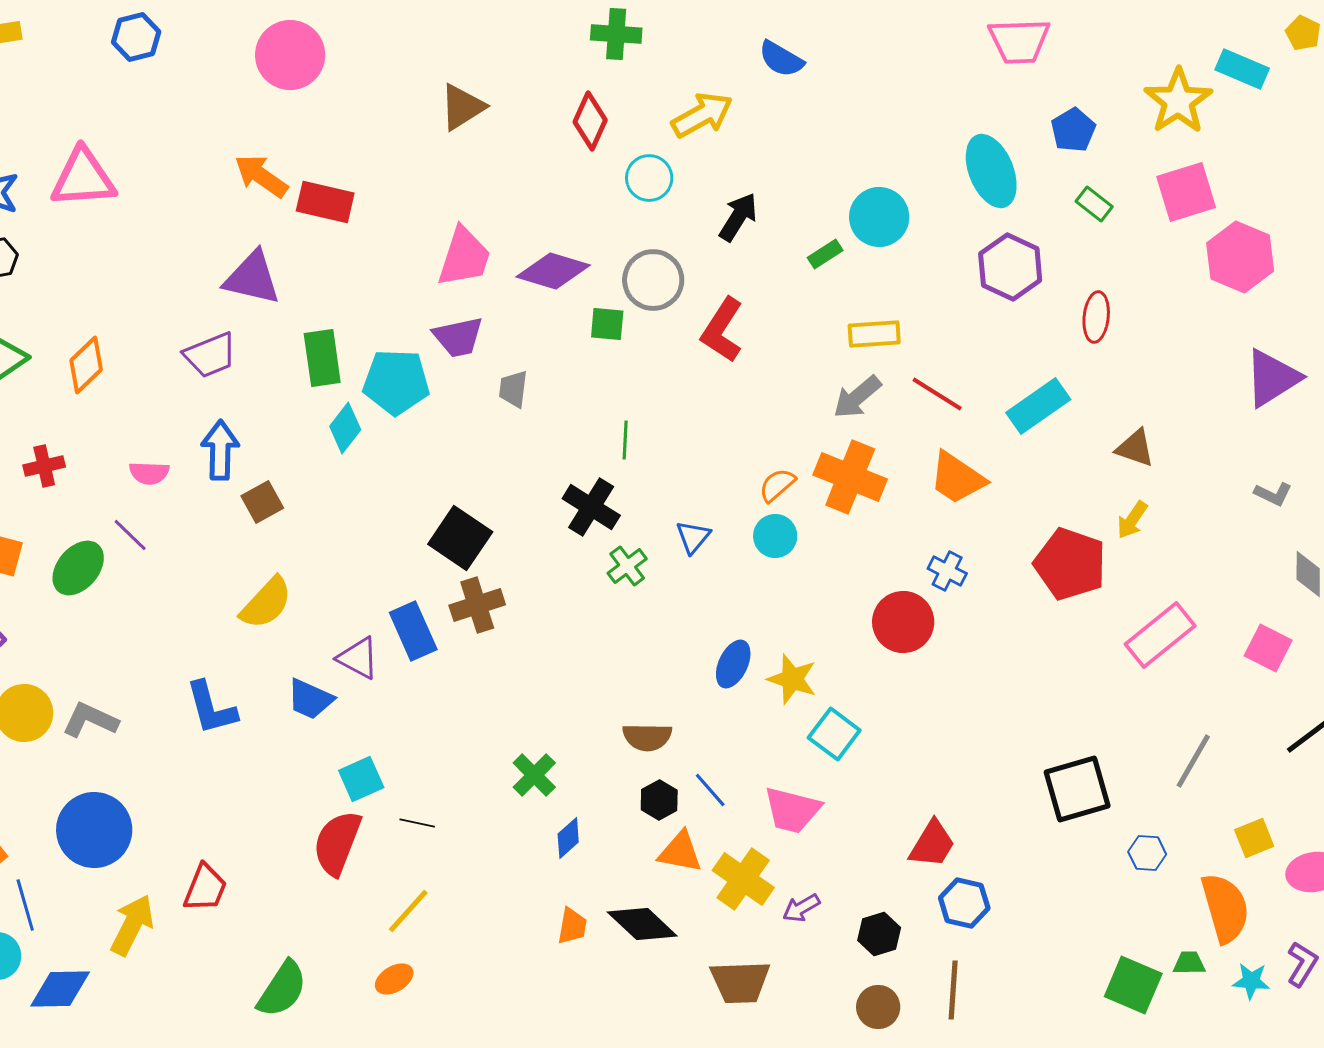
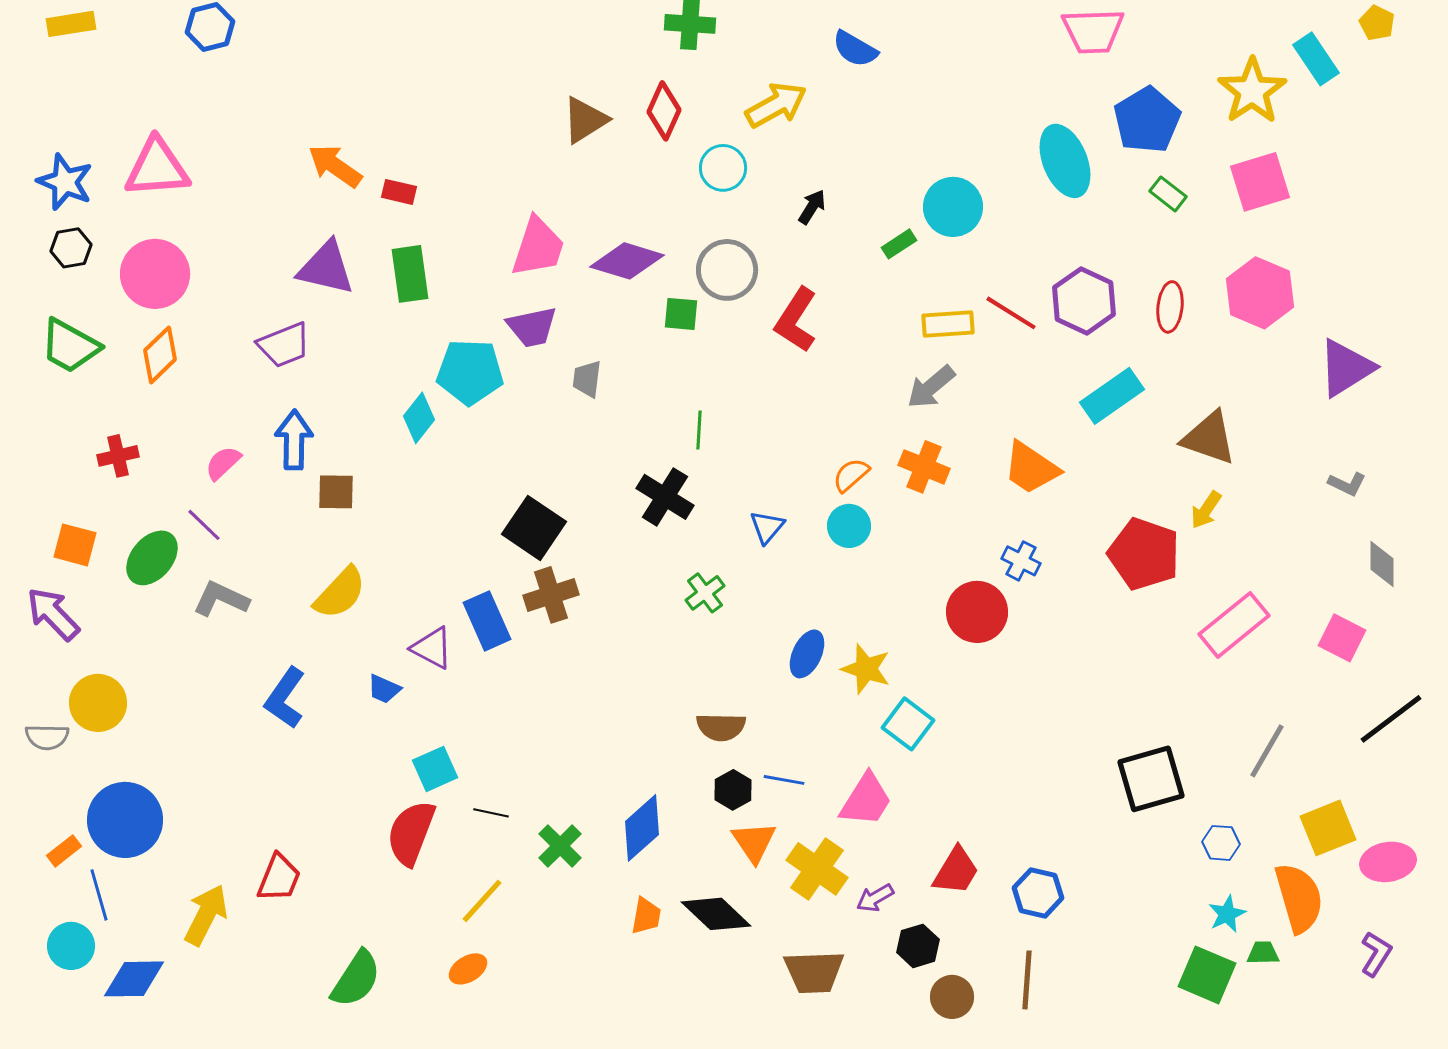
pink circle: (290, 55) -> (155, 274), moved
cyan rectangle: (1242, 69) -> (1316, 59), turned 33
brown triangle: (462, 107) -> (585, 120), moved
blue pentagon: (1073, 130) -> (1147, 120), size x1.5
red rectangle: (325, 202) -> (399, 192), size x0.6
black arrow: (738, 217) -> (812, 207), size x0.7
pink hexagon: (1240, 257) -> (1260, 293), moved
purple hexagon: (1010, 267) -> (1084, 301), moved
green rectangle: (322, 358) -> (410, 274), moved
red line: (937, 394) -> (1011, 313), moved
brown triangle: (1135, 448) -> (1209, 438), size x1.4
pink semicircle: (149, 473) -> (223, 463), turned 135
orange cross: (850, 477) -> (924, 467), size x0.7
brown square: (262, 502) -> (336, 492), turned 30
green cross: (627, 566) -> (705, 593), moved
blue trapezoid: (310, 699) -> (384, 689), size x0.7
blue L-shape: (211, 708) -> (285, 698), turned 50
gray L-shape: (90, 720) -> (221, 599), moved
green cross: (534, 775) -> (560, 846), moved
blue line: (710, 790) -> (784, 780), turned -39
pink trapezoid: (792, 810) -> (866, 800), turned -72
blue circle: (94, 830) -> (125, 820), moved
blue diamond: (568, 838) -> (642, 828), size x1.6
yellow square: (1254, 838) -> (1328, 828), size x1.4
red trapezoid: (932, 844) -> (956, 871), moved
orange triangle: (680, 852) -> (754, 842), turned 45
black hexagon: (879, 934) -> (918, 946), moved
cyan star: (1251, 981) -> (1227, 914), moved, turned -30

